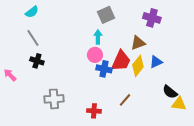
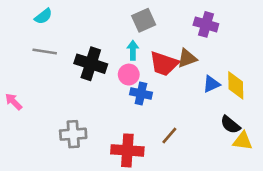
gray line: (33, 38) -> (45, 52), turned -48
black cross: (37, 61) -> (91, 64), moved, size x1.6
red trapezoid: (121, 61) -> (164, 64), moved, turned 85
yellow diamond: (138, 66) -> (236, 85), moved, turned -40
red cross: (94, 111) -> (127, 150), size x1.6

